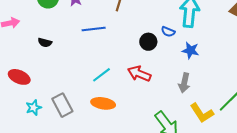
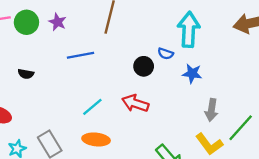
gray arrow: (184, 83) -> (211, 110), moved

